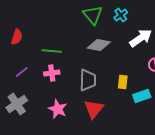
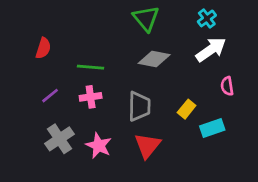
cyan cross: (121, 15) -> (207, 18), moved
yellow rectangle: (123, 82) -> (187, 109), turned 32
gray cross: (17, 104) -> (59, 139), moved

